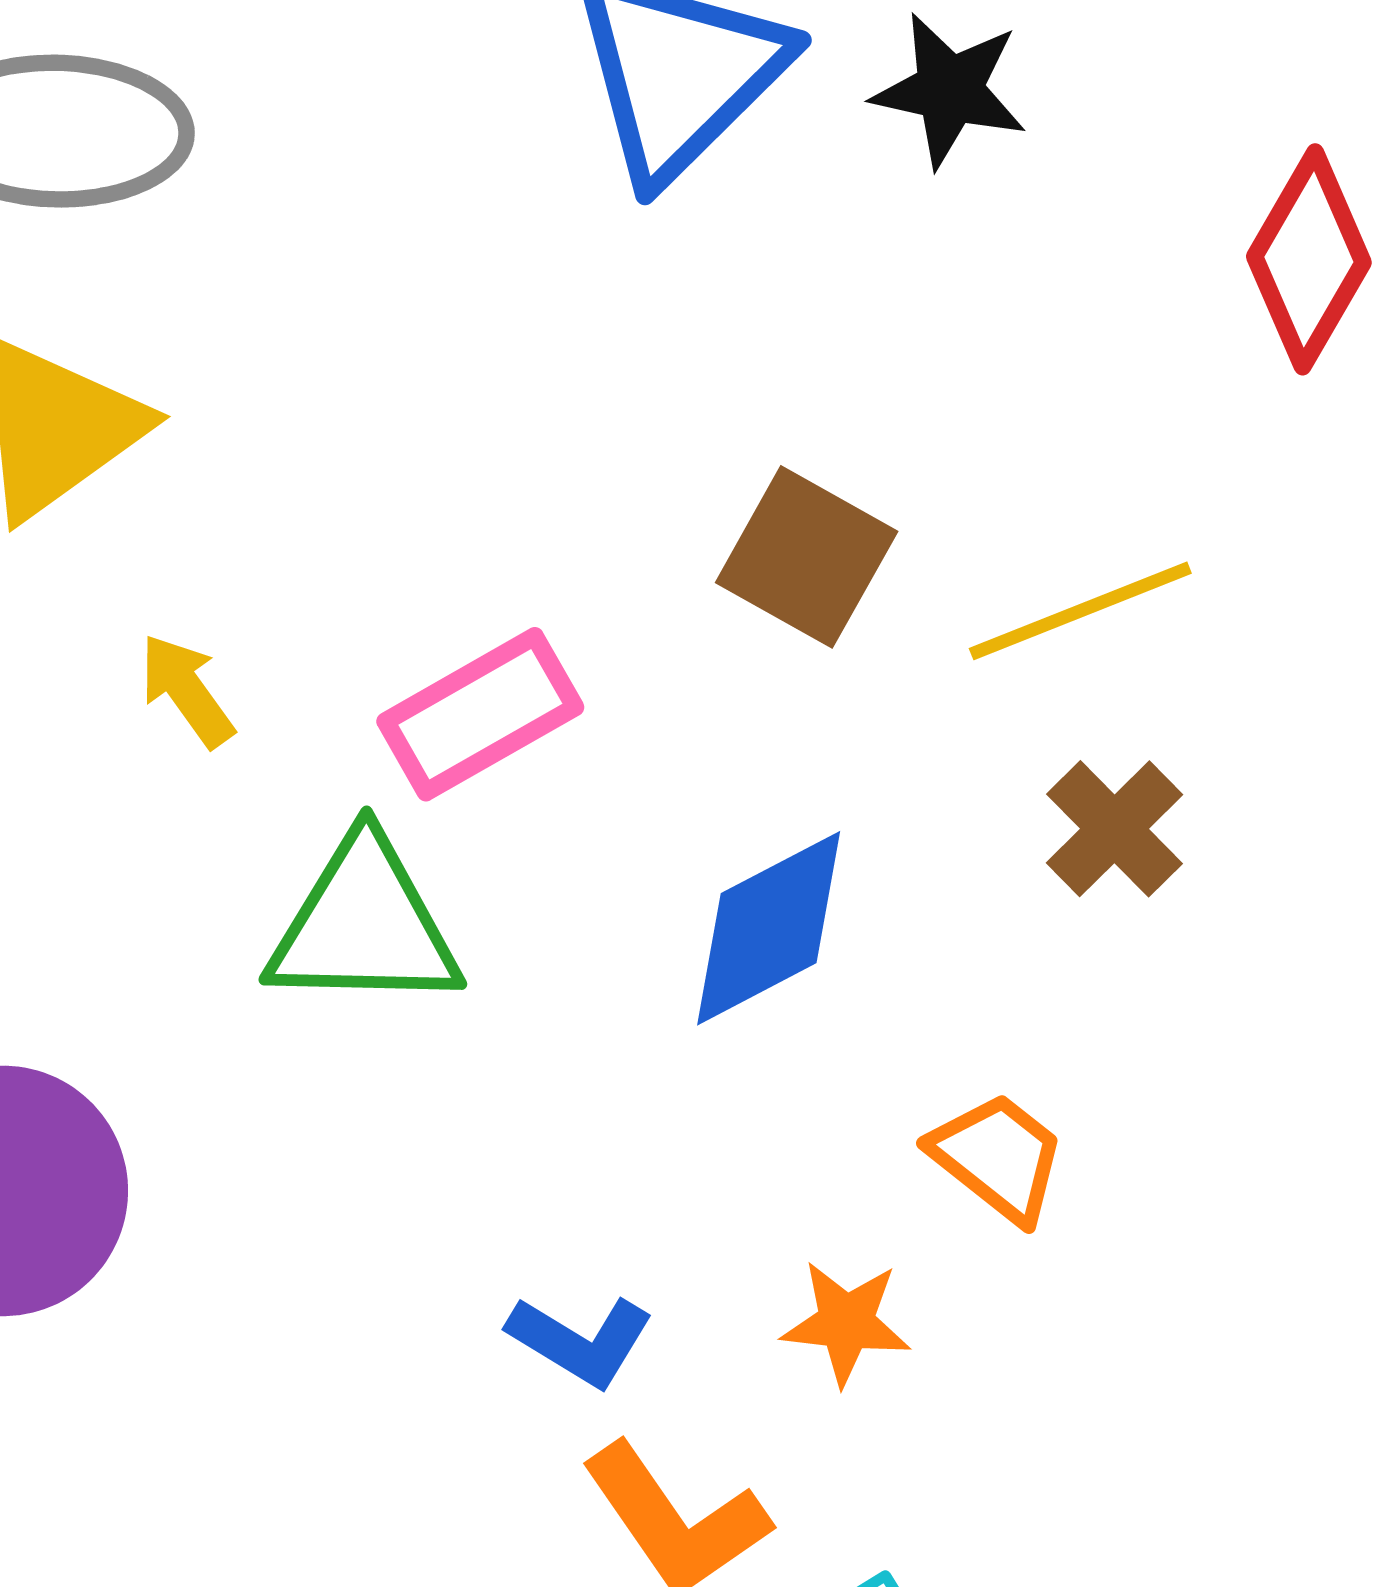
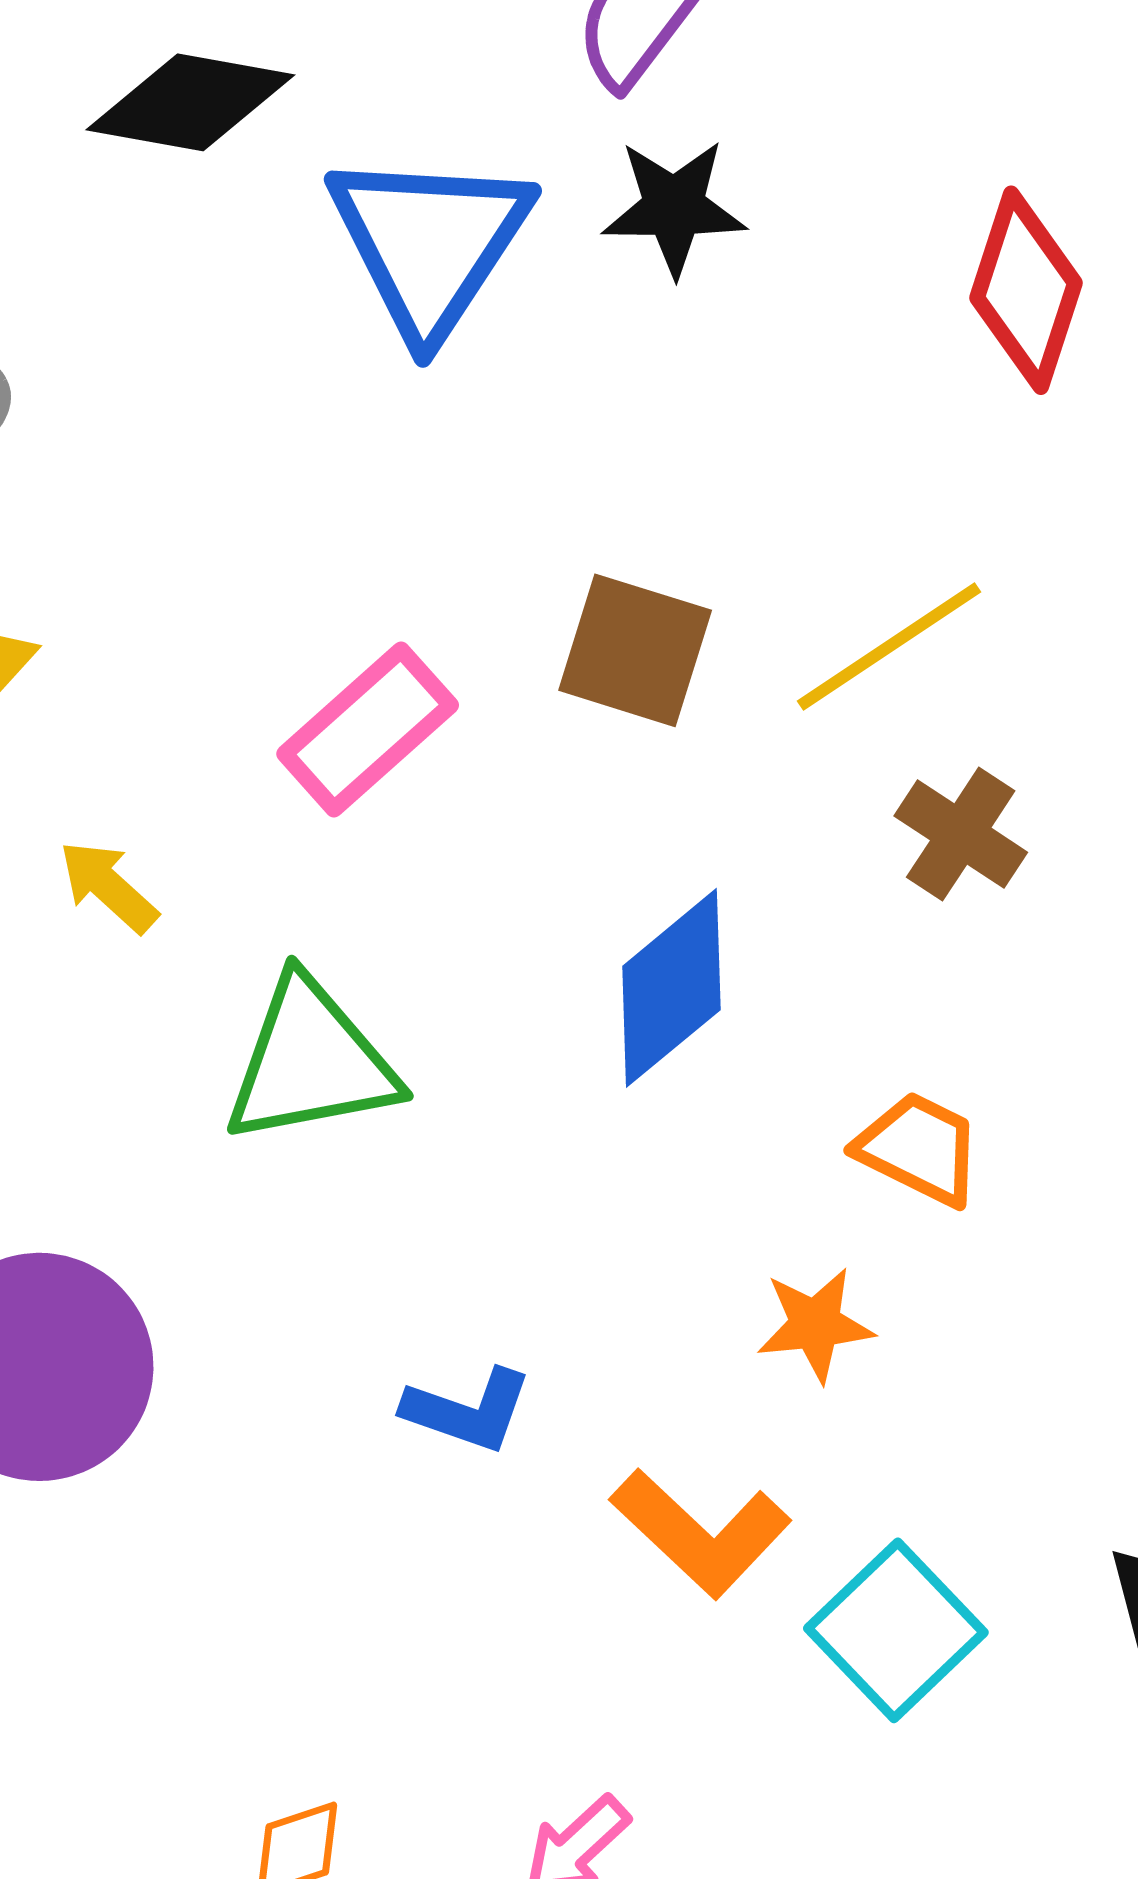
pink rectangle: (480, 714) -> (368, 729), moved
blue L-shape: (580, 1341) -> (468, 1410), moved

